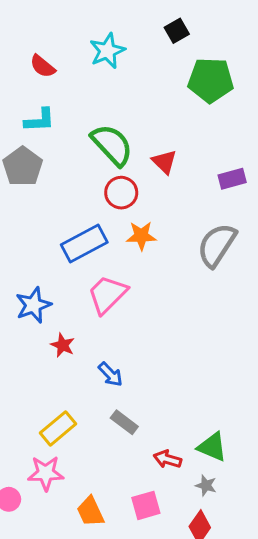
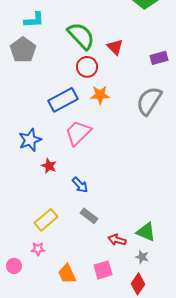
pink star: (46, 473) -> (38, 249), size x0.6

